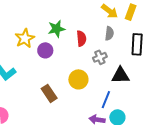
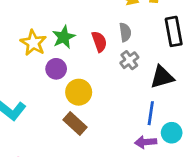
gray semicircle: (109, 33) -> (125, 32), moved
yellow star: (25, 38) -> (33, 43), moved
yellow circle: (78, 79) -> (79, 92), moved

